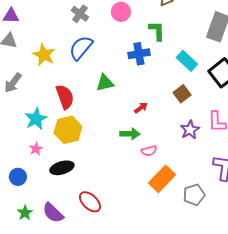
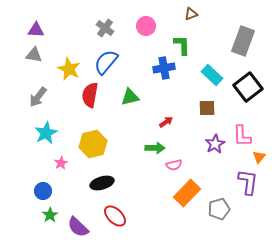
brown square: (182, 94) -> (207, 108), turned 36
red semicircle: (65, 97) -> (90, 95), moved, turned -150
cyan star: (36, 119) -> (46, 133), moved
black ellipse: (62, 168) -> (102, 183), moved
green star: (25, 213) -> (50, 215), moved

